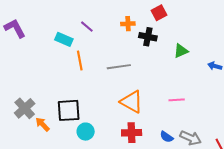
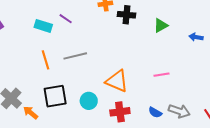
purple line: (87, 27) -> (66, 19), moved
orange line: (80, 60) -> (46, 60), moved
gray line: (119, 67) -> (75, 56), moved
cyan circle: (86, 132) -> (89, 101), moved

